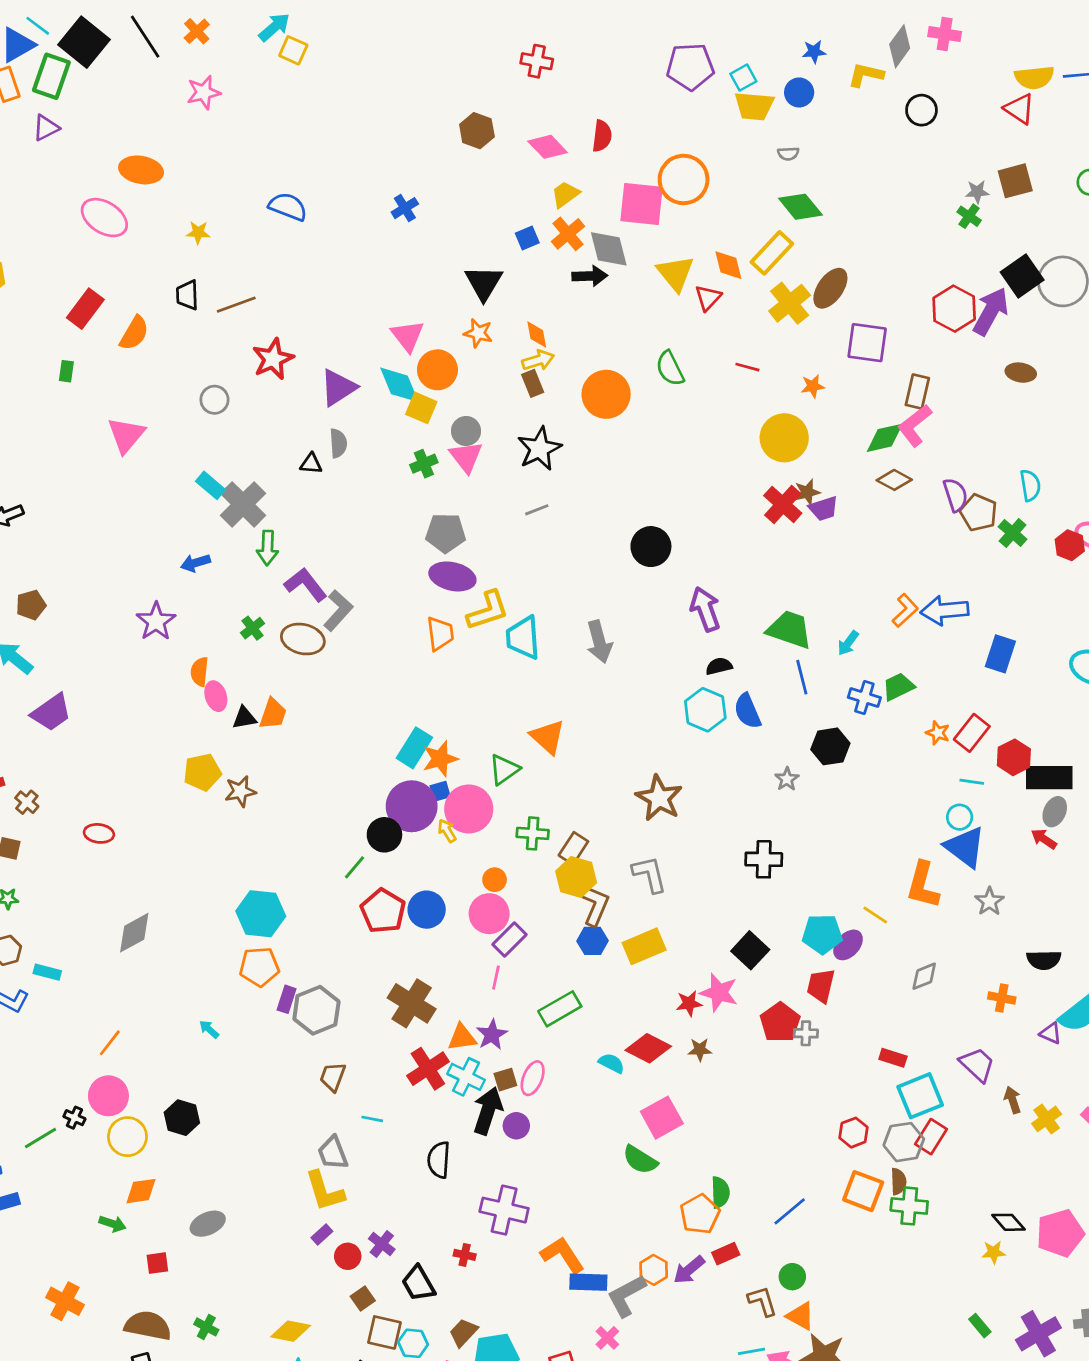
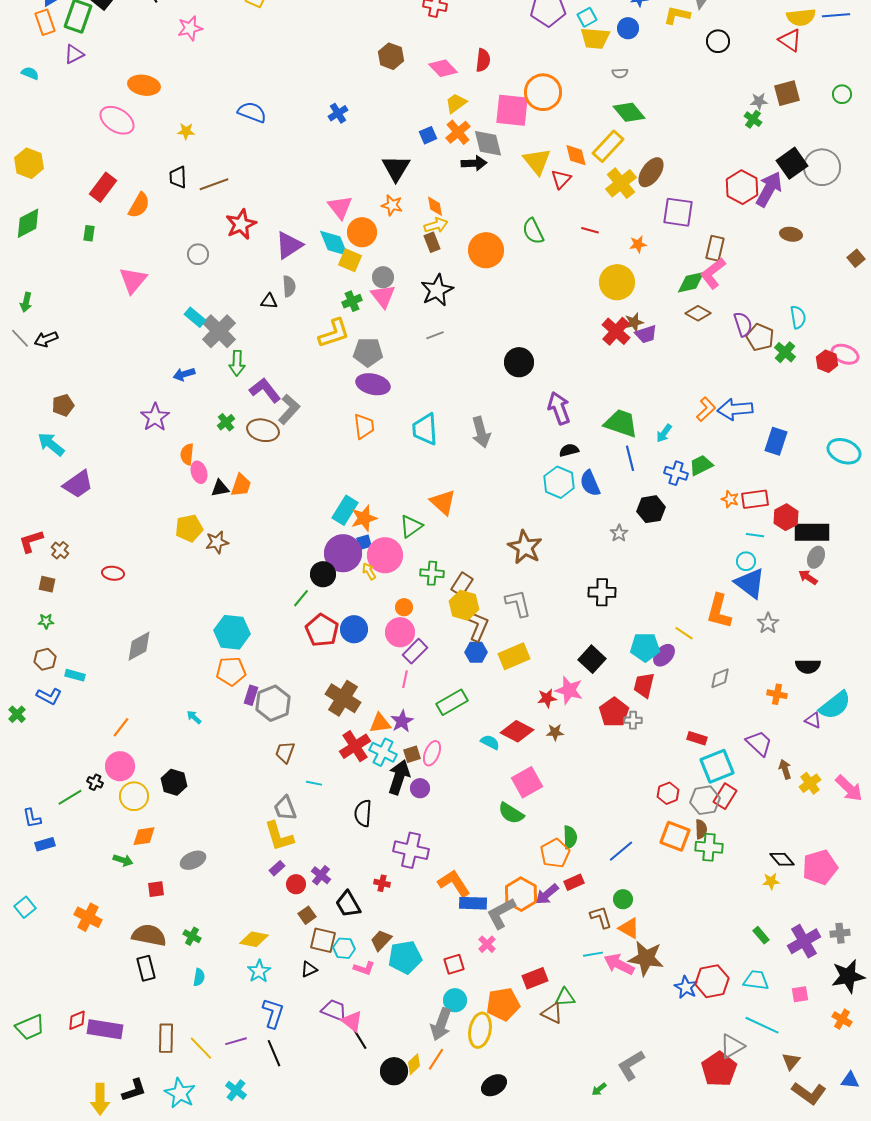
yellow L-shape: (488, 610) -> (334, 333), moved
red rectangle: (972, 733) -> (755, 499), turned 44
orange hexagon: (654, 1270) -> (521, 894), size x1.5

